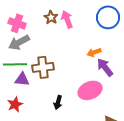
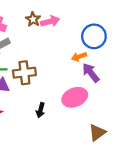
blue circle: (108, 17) -> (94, 36), moved
pink arrow: (67, 19) -> (50, 21), turned 96

